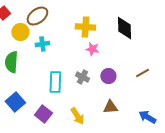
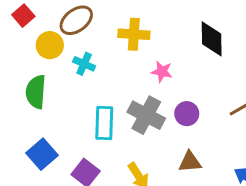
yellow cross: (85, 27) -> (134, 34), moved
cyan cross: (42, 44) -> (84, 64), turned 32
gray cross: (82, 77) -> (146, 115), size x1.6

